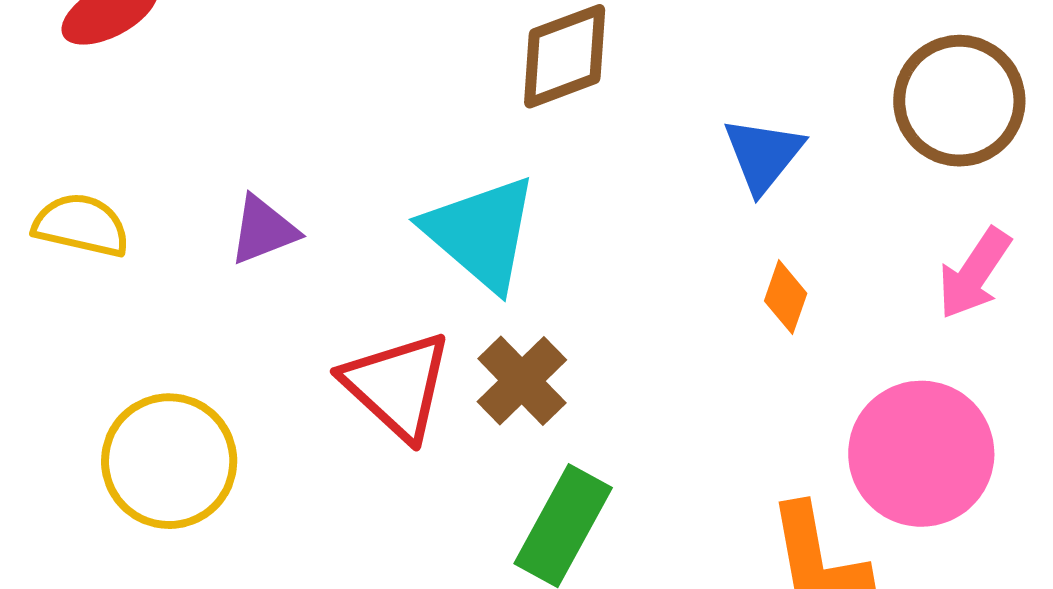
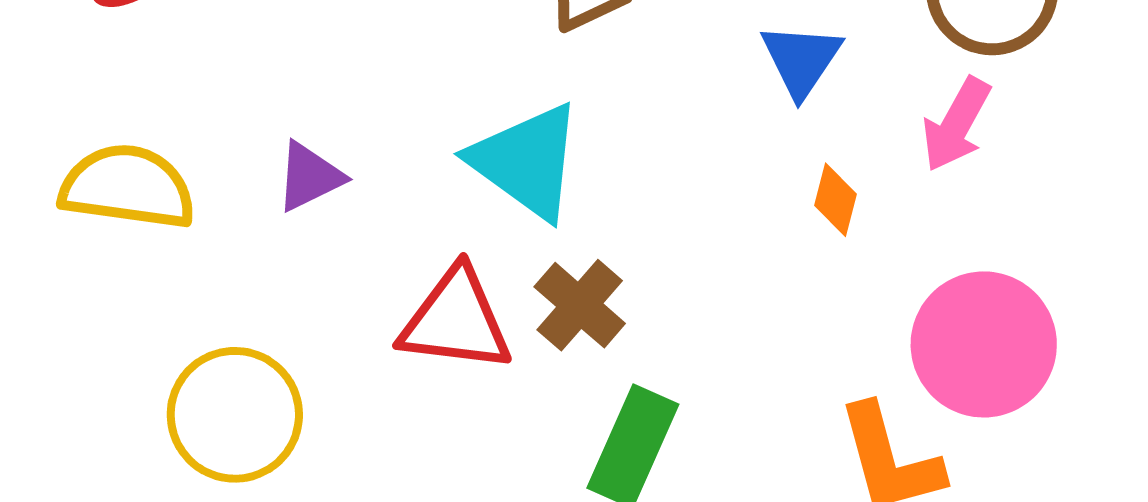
yellow semicircle: (81, 225) -> (127, 187), size x1.4
pink arrow: (974, 273) -> (956, 125), moved
red triangle: (397, 386) -> (456, 320), turned -31

